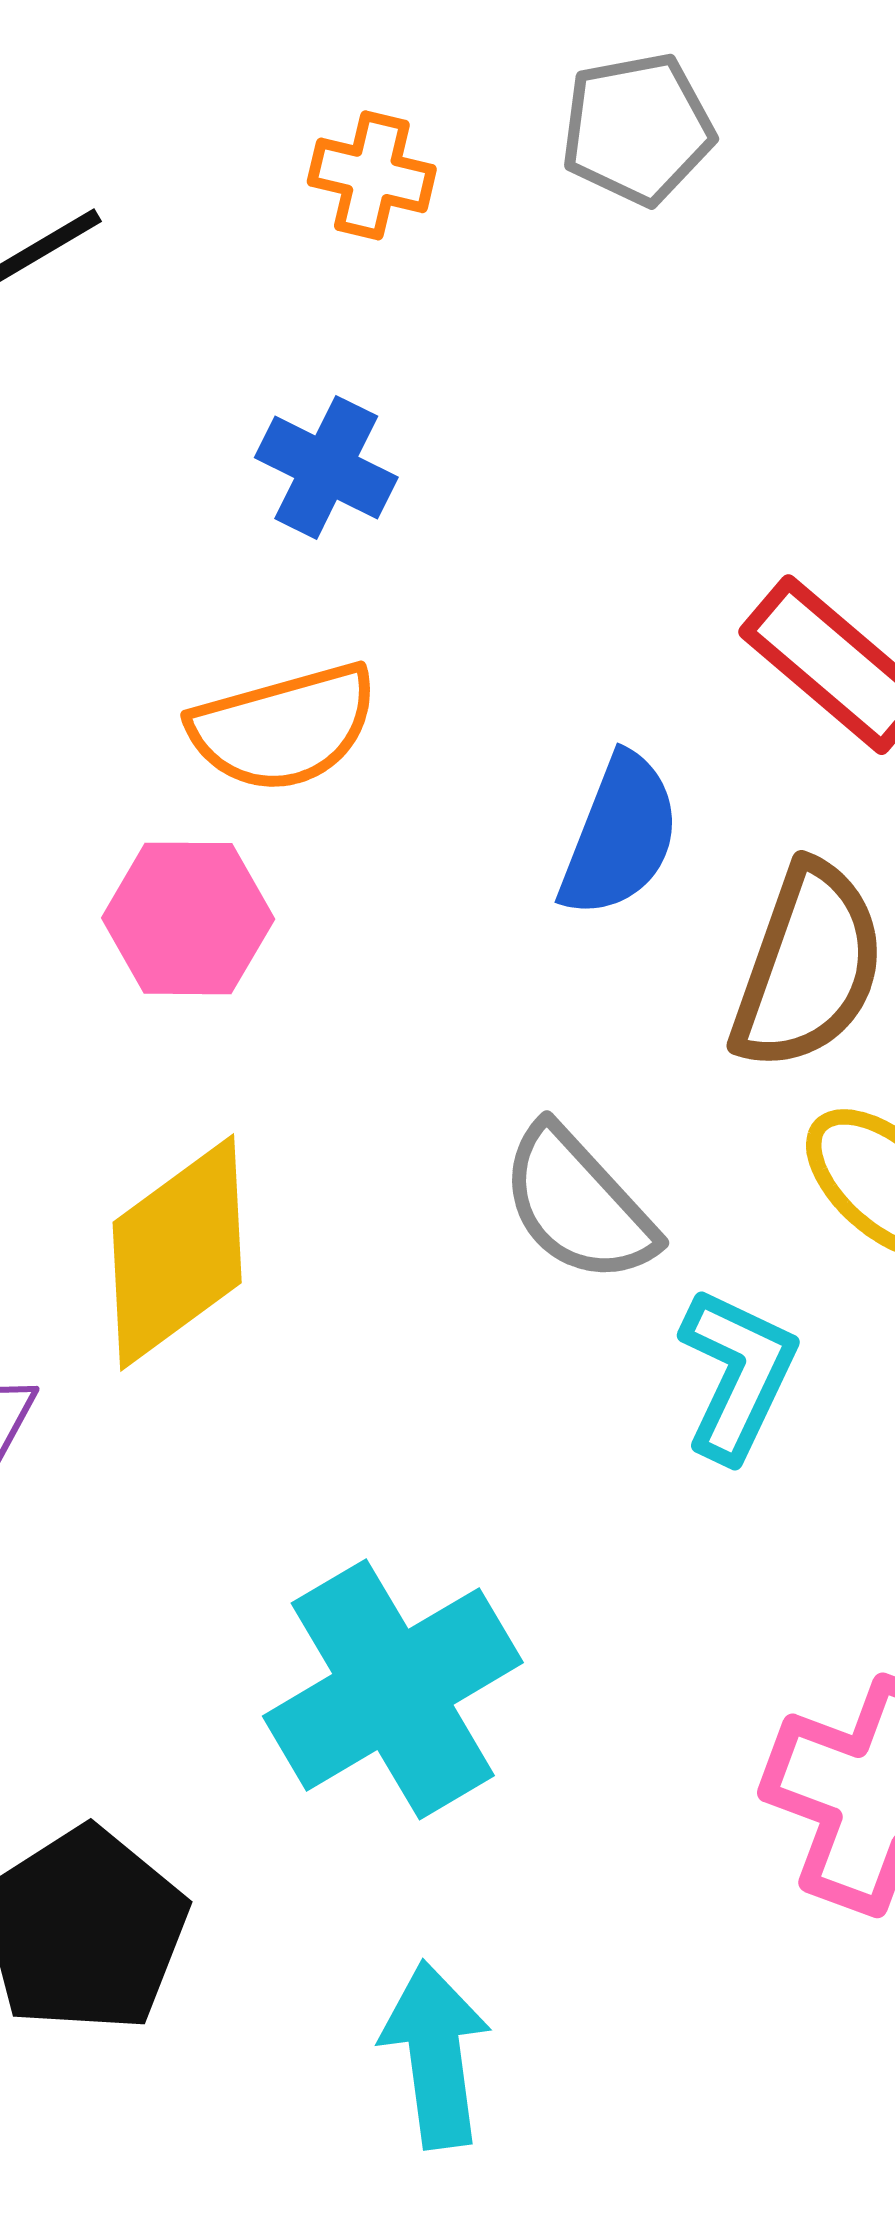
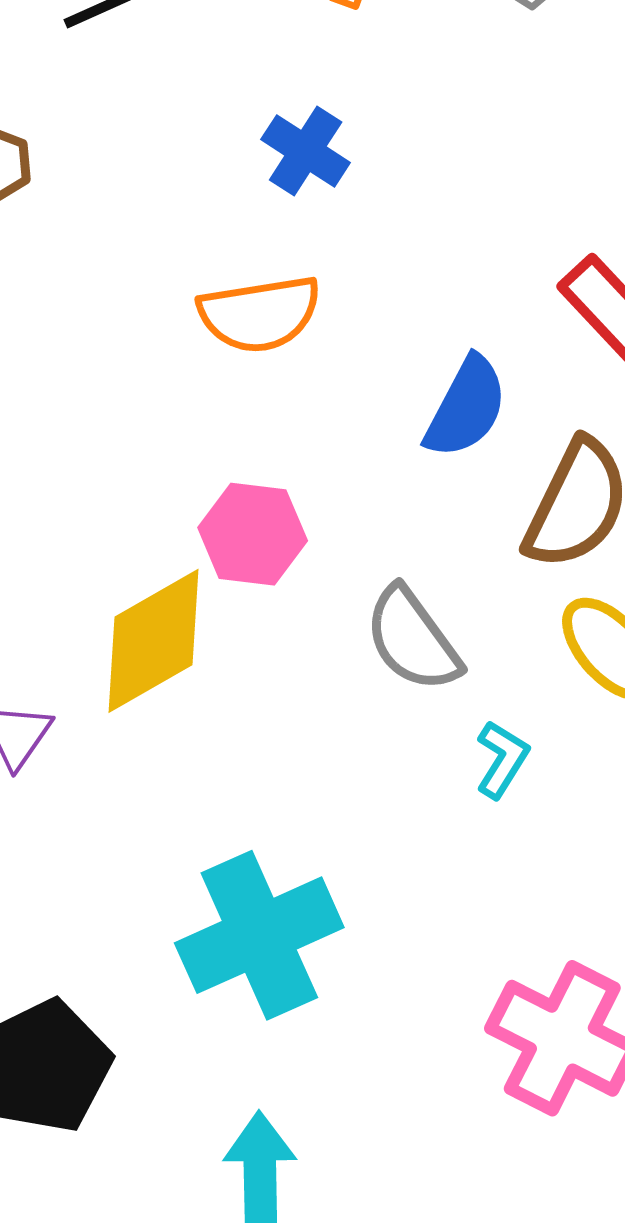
pink hexagon: (188, 918) -> (253, 534), moved
cyan L-shape: (737, 1374) -> (502, 759), size x0.7

